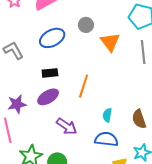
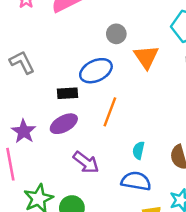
blue ellipse: (52, 38) -> (96, 71), moved
purple star: (17, 104) -> (24, 131), turned -30

